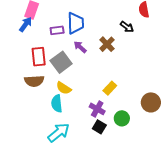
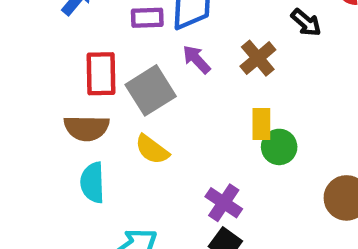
yellow rectangle: (110, 88) -> (261, 124), moved, turned -48
cyan semicircle: (57, 104) -> (92, 183), moved
green circle: (122, 118) -> (279, 147), moved

